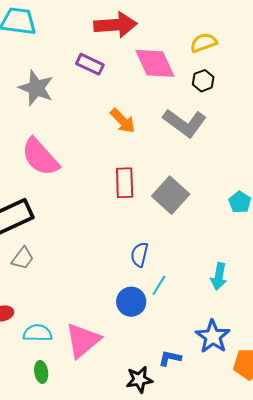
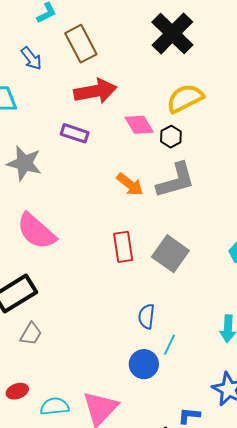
yellow semicircle: (204, 43) -> (185, 98), size x1.4
pink diamond: (155, 63) -> (139, 125), size x0.7
black hexagon: (203, 81) -> (171, 137), moved
orange arrow: (123, 121) -> (130, 184), moved
gray L-shape: (185, 123) -> (176, 180), turned -45

